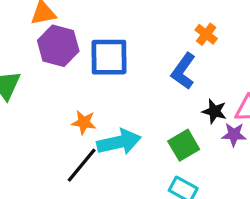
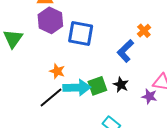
black star: (214, 111) -> (121, 85), moved
green square: (184, 145) -> (97, 86), moved

